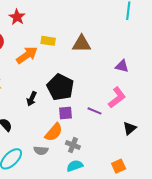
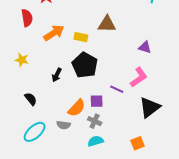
yellow rectangle: (48, 41) -> (81, 37), moved
purple square: (65, 113) -> (97, 101), moved
black triangle: (130, 128) -> (150, 107), size x1.6

